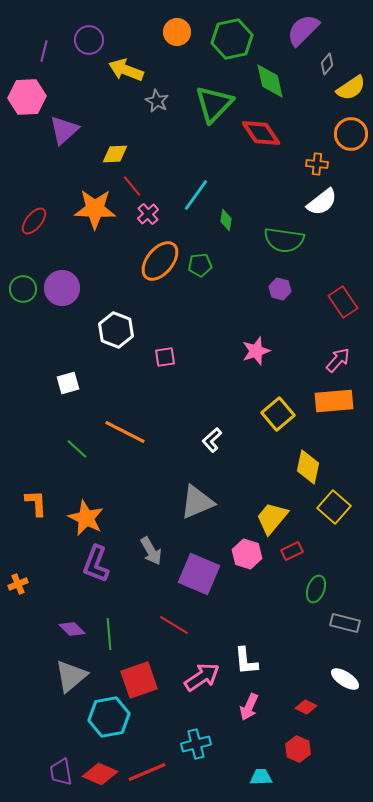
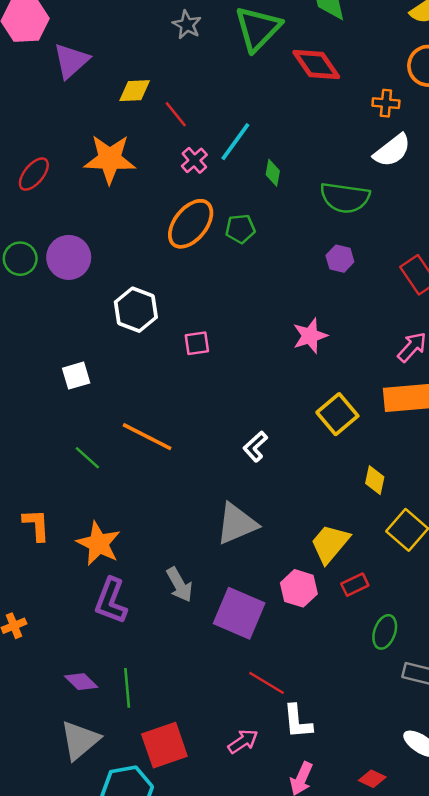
red line: (132, 186) -> (176, 114), moved
pink cross: (148, 214) -> (194, 160), moved
yellow diamond: (308, 467) -> (375, 480), size x0.7
red line: (174, 625) -> (267, 683), moved
pink arrow: (202, 677) -> (243, 741), size x0.7

